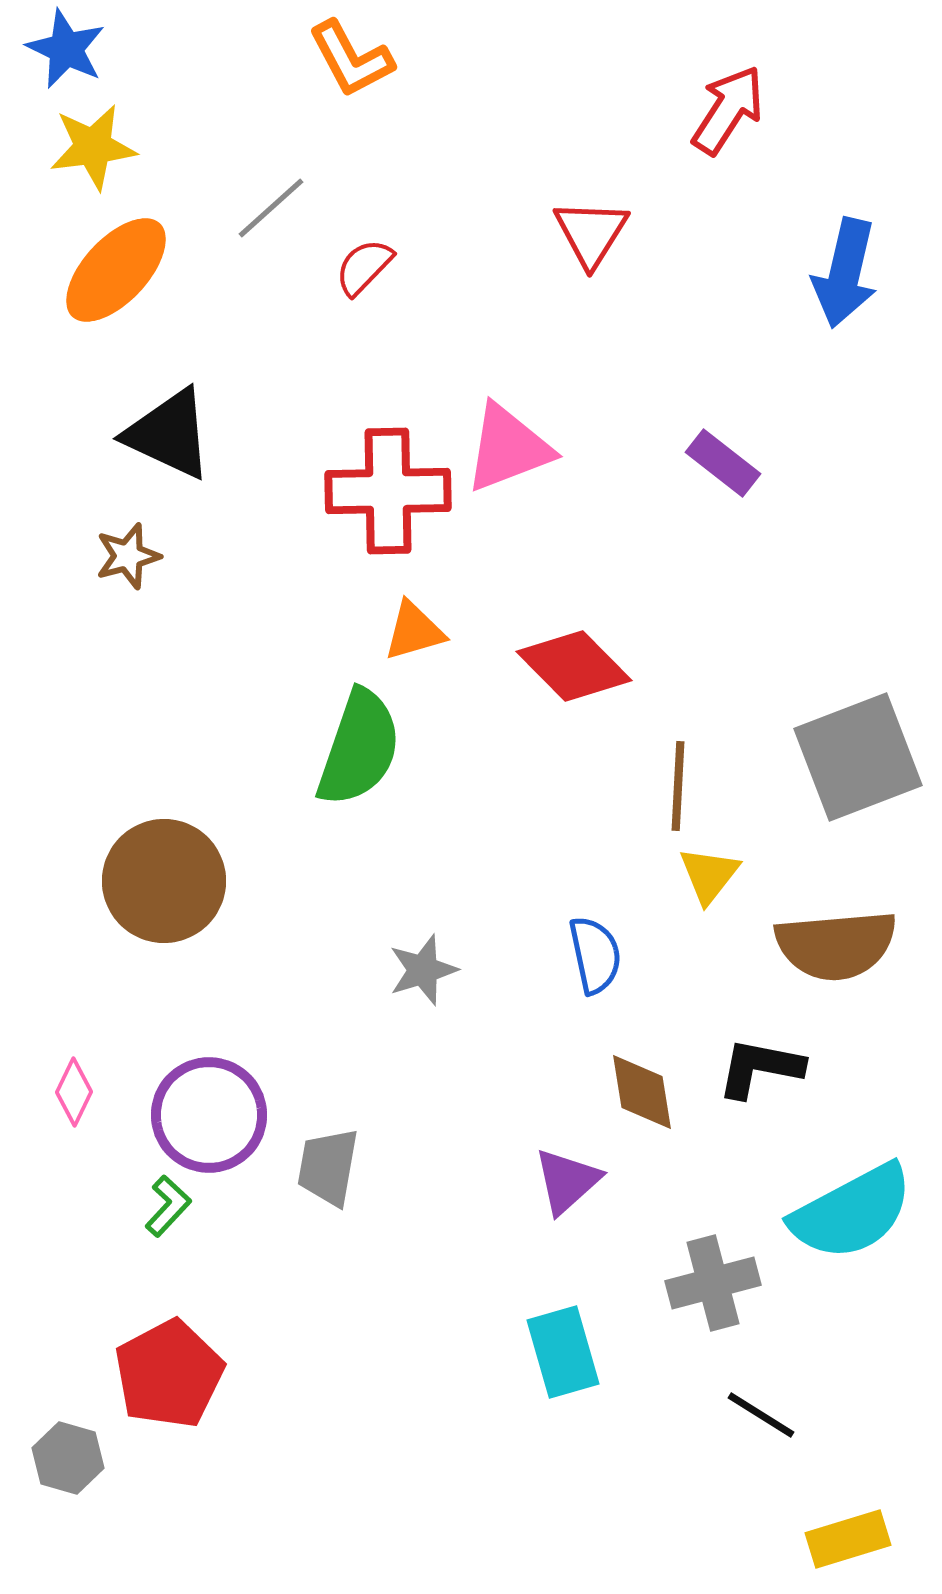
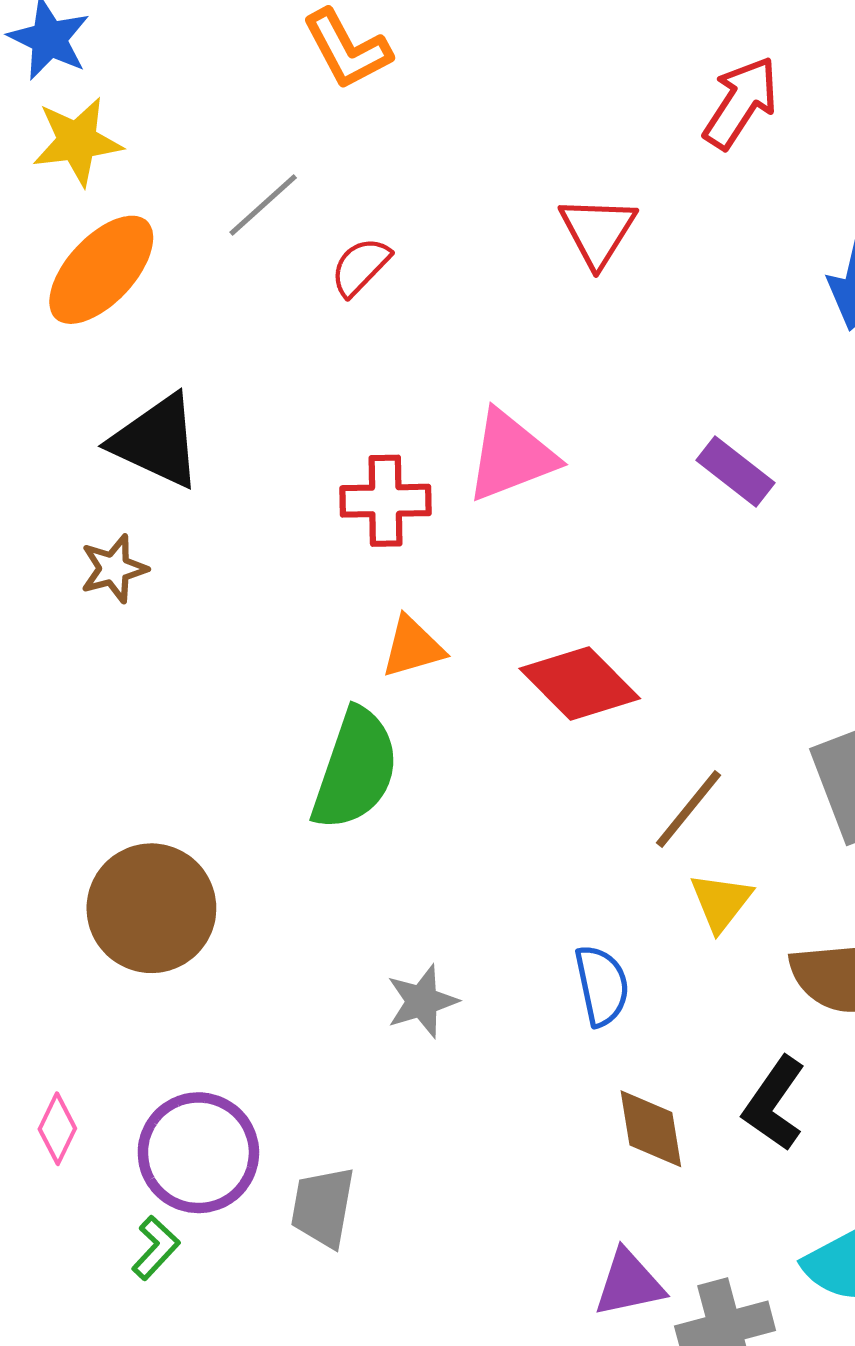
red cross: (388, 491) -> (385, 501), size x0.7
brown line: (678, 786) -> (688, 809), turned 36
black L-shape: (760, 1068) -> (774, 1104), turned -66
purple triangle: (567, 1181) -> (629, 1283), moved, turned 30

